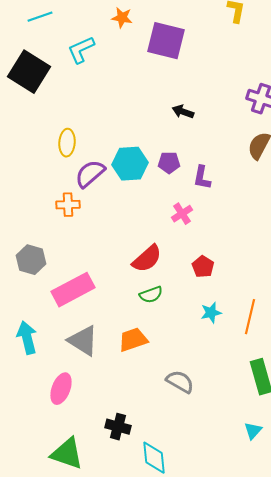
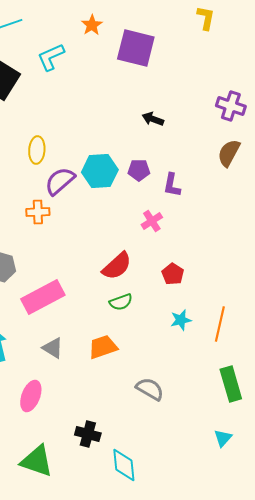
orange star: (122, 18) -> (92, 25), turned 30
gray triangle: (83, 341) -> (53, 348), size x0.7

